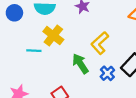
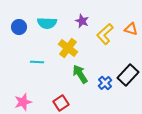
yellow cross: (53, 36) -> (68, 48), moved
yellow L-shape: (100, 43) -> (105, 34), moved

